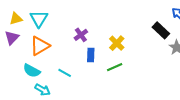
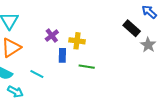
yellow cross: (117, 43) -> (77, 41), moved, turned -35
green line: (115, 67) -> (87, 67), turned 35

